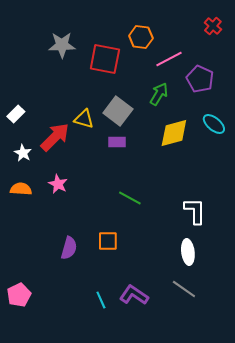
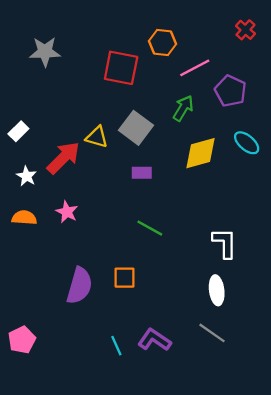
gray star: (62, 45) -> (45, 52), moved
purple rectangle: (117, 142) -> (142, 173), moved
purple semicircle: (69, 248) -> (80, 286), size x1.4

